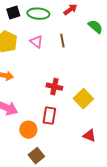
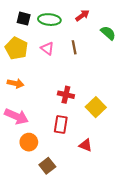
black square: (13, 13) -> (24, 19), turned 32
orange circle: (28, 130) -> (29, 142), moved
red triangle: (89, 136) -> (85, 145), moved

